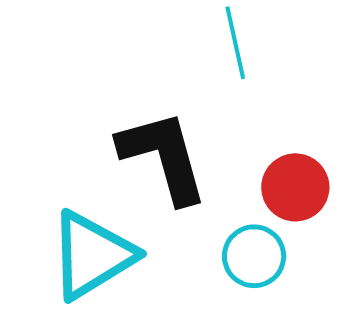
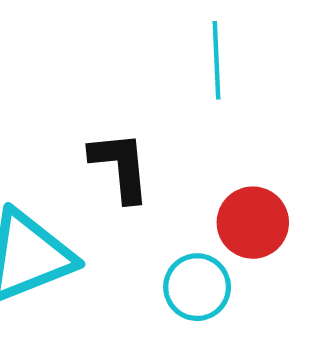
black L-shape: (163, 157) -> (120, 166), size x0.7

